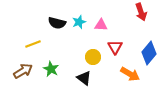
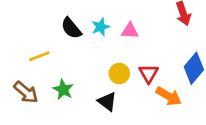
black semicircle: (57, 23) -> (71, 28), turned 36
red triangle: (115, 47) -> (149, 74), moved
brown arrow: (23, 71) -> (26, 92), turned 72

